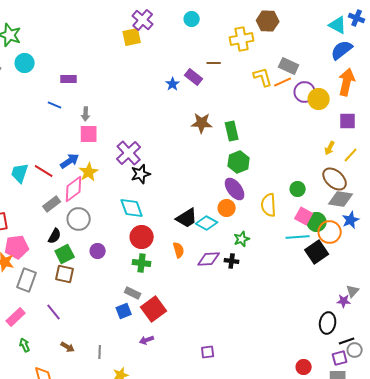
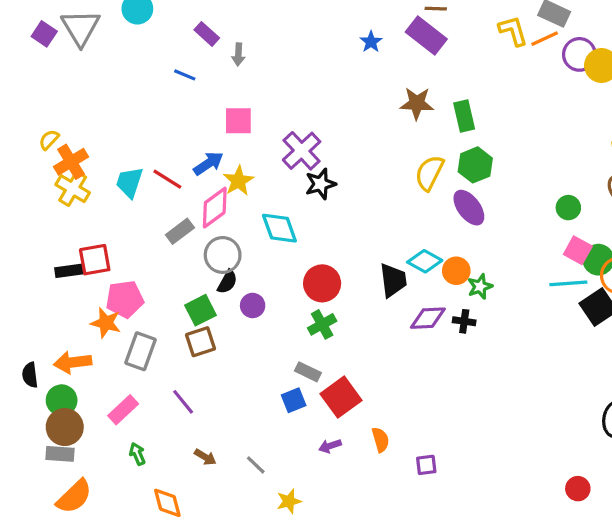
purple rectangle: (194, 77) -> (426, 36), moved, size x1.4
purple rectangle: (69, 79) -> (207, 34), turned 42
gray arrow: (86, 114) -> (238, 54), moved
yellow semicircle: (269, 205) -> (429, 173), moved, turned 30
cyan diamond: (132, 208) -> (279, 228), moved
orange circle: (227, 208) -> (456, 271), moved
black trapezoid: (187, 218) -> (393, 280), moved, turned -65
black semicircle: (55, 236) -> (227, 282), moved
orange semicircle: (179, 250) -> (380, 440), moved
green cross: (142, 263) -> (322, 324), turned -36
brown square: (65, 274) -> (201, 342), turned -30
gray line: (100, 352) -> (256, 465), turned -48

